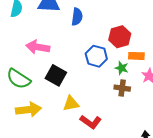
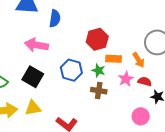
pink arrow: (38, 47) -> (36, 45), moved
blue hexagon: (96, 56) -> (71, 70), moved
yellow triangle: (71, 104) -> (33, 108), moved

